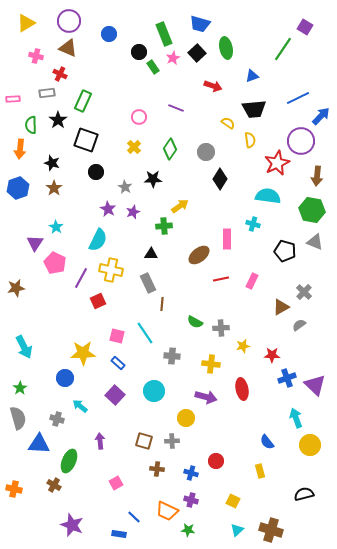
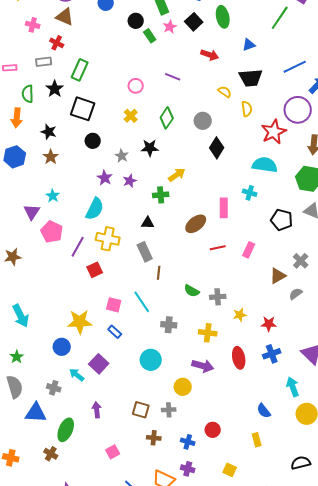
blue cross: (287, 378) -> (272, 354), moved
purple square: (115, 395) -> (99, 364), moved

